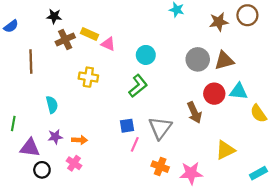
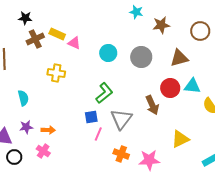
brown circle: (247, 15) -> (200, 31), moved
brown star: (219, 22) -> (161, 25), moved
gray circle: (198, 59) -> (141, 57), moved
green L-shape: (138, 86) -> (104, 93), moved

